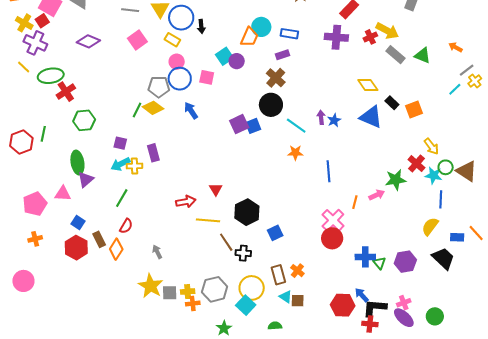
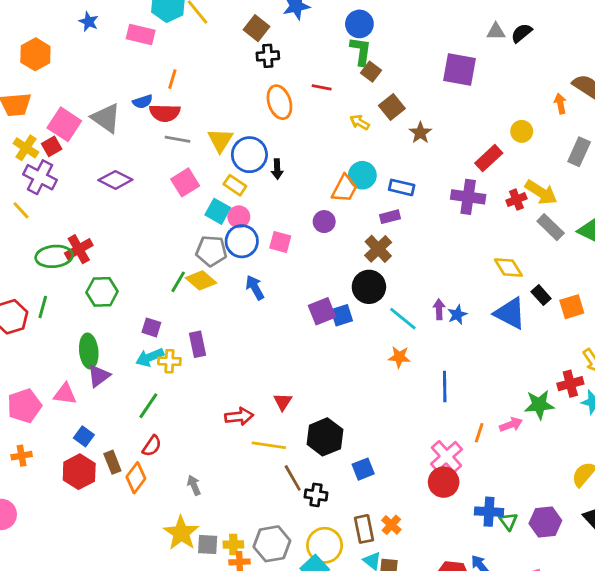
cyan square: (225, 56) -> (218, 211), moved, turned -30
green ellipse: (51, 76) -> (54, 256), moved
red cross: (416, 164) -> (570, 384), turned 30

